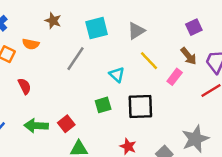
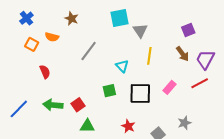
cyan square: (97, 28) -> (120, 18), moved
gray triangle: (136, 31) -> (140, 31), turned -35
yellow line: (149, 61) -> (149, 56), turned 48
pink rectangle: (175, 77) -> (169, 87), moved
gray star: (195, 139) -> (184, 123), size x0.6

